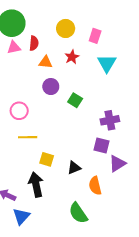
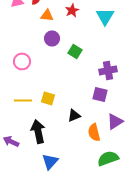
yellow line: (28, 137) -> (23, 100), moved
yellow square: (47, 159) -> (48, 98), moved
purple triangle: (117, 164) -> (115, 121), moved
green semicircle: (78, 213) -> (108, 158), moved, turned 105
blue triangle: (21, 216) -> (50, 161), moved

